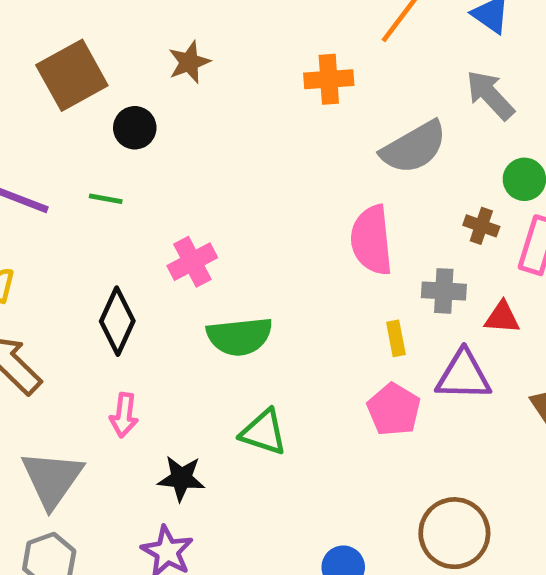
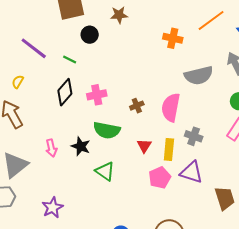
brown cross: (481, 226) -> (137, 106), moved, turned 32
red triangle: (502, 317) -> (144, 146), moved, turned 42
black diamond: (117, 321) -> (65, 92), moved
yellow rectangle: (396, 338) -> (169, 150), size x1.5
pink arrow: (124, 415) -> (51, 148), turned -36
black star: (181, 478) -> (81, 146), moved

